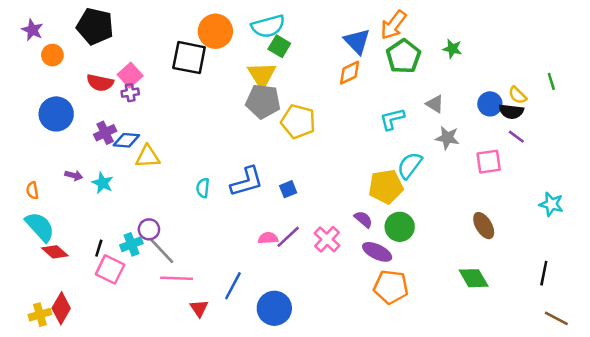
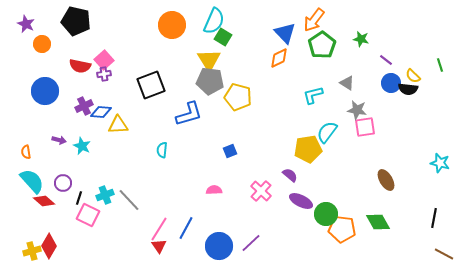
cyan semicircle: (268, 26) -> (214, 21), turned -52
black square: (189, 58) -> (151, 85), moved, turned -32
purple line: (516, 137) -> (386, 60), moved
pink square: (489, 162) -> (365, 127), moved
blue L-shape: (247, 182) -> (189, 114), moved
green circle: (400, 227) -> (326, 214), moved
purple circle: (149, 229) -> (63, 183), moved
purple line: (288, 237) -> (251, 243), moved
pink line: (177, 278) -> (159, 229), moved, turned -60
orange pentagon: (391, 287) -> (342, 229), moved

